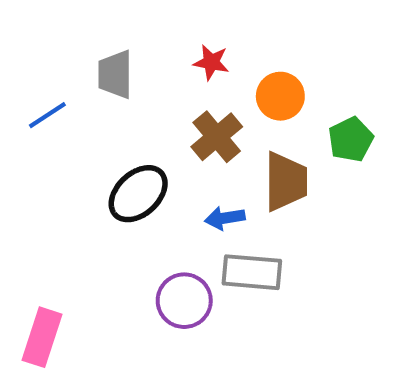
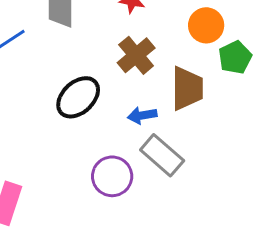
orange circle: (280, 96) -> (206, 25), moved
gray rectangle: (252, 272) -> (162, 155), turned 36

